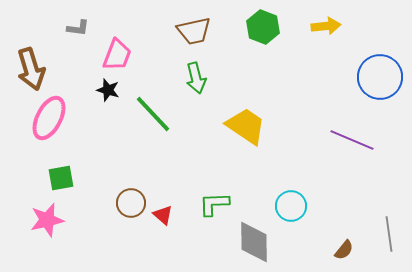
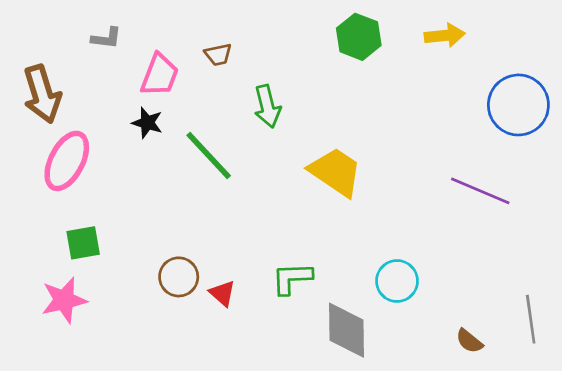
brown trapezoid: (194, 31) -> (218, 55), moved, size x0.6
brown semicircle: (344, 250) -> (469, 341), turned 90

